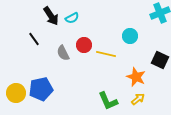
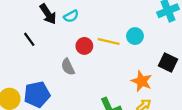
gray semicircle: (63, 53) -> (68, 67), moved
yellow line: (106, 54) -> (109, 42), moved

